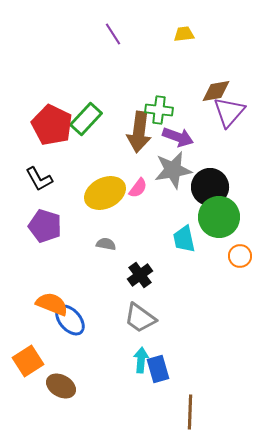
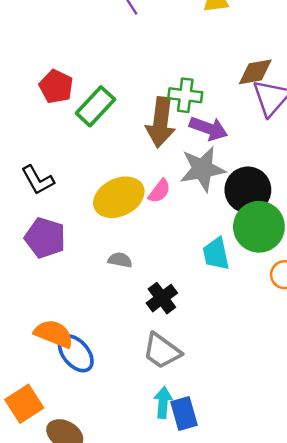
red pentagon: (52, 125) -> (56, 87), moved, size x0.7

